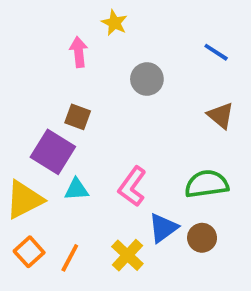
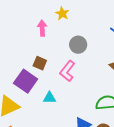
pink L-shape: (132, 187) -> (67, 71), moved
cyan triangle: (76, 189) -> (49, 98), moved

